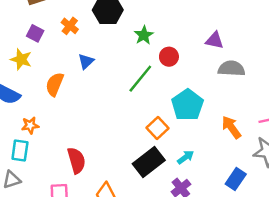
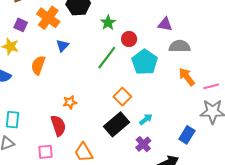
orange cross: (70, 26) -> (48, 18), size x1.6
cyan pentagon: (187, 105) -> (145, 62), moved
orange star: (30, 125) -> (70, 102), moved
orange arrow: (231, 127) -> (187, 77), moved

